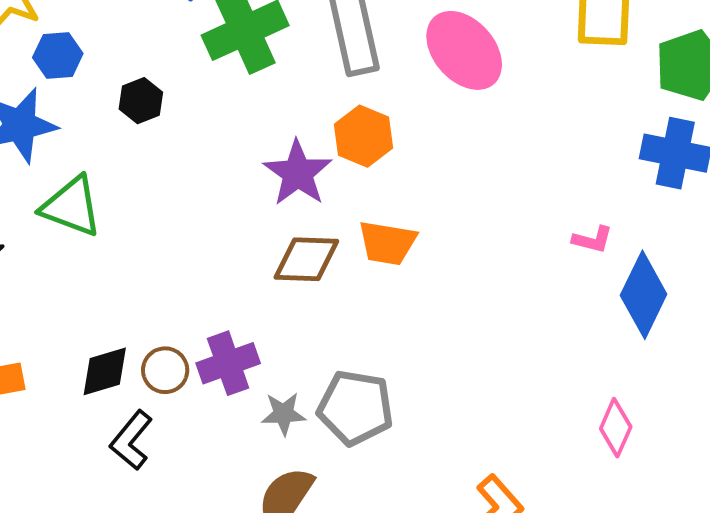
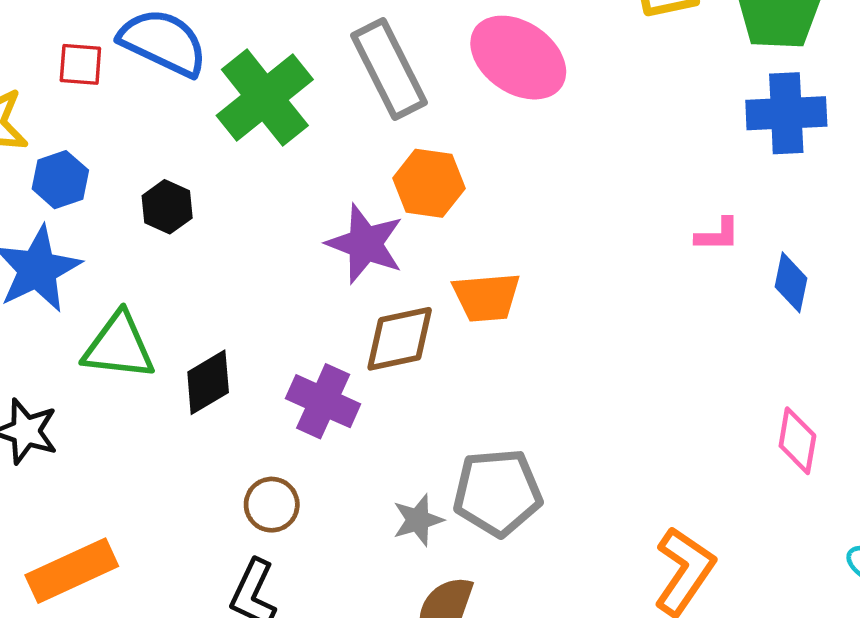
blue diamond: (644, 295) -> (791, 282), size x0.6
purple cross: (228, 363) -> (323, 401), moved, turned -32
black diamond: (105, 371) -> (208, 382), moved

